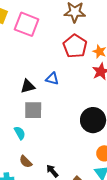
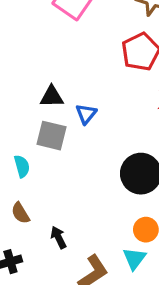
blue triangle: (52, 79) -> (86, 114), moved, turned 40

